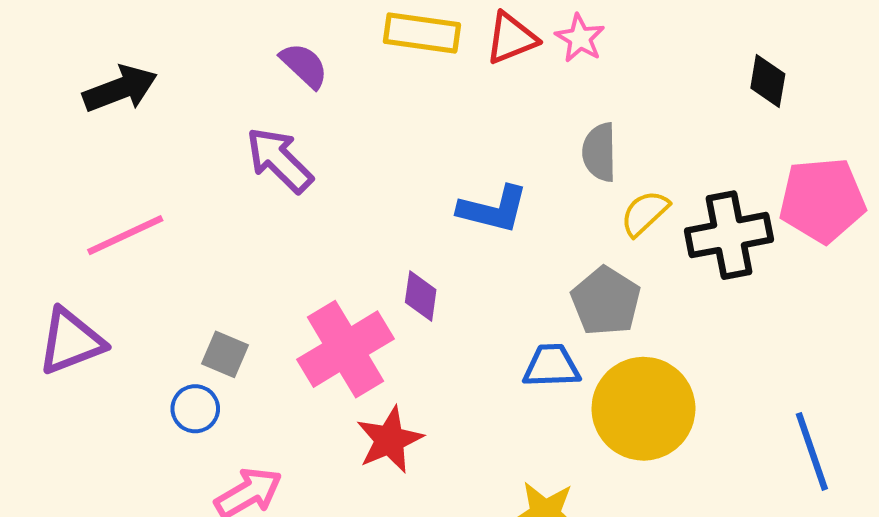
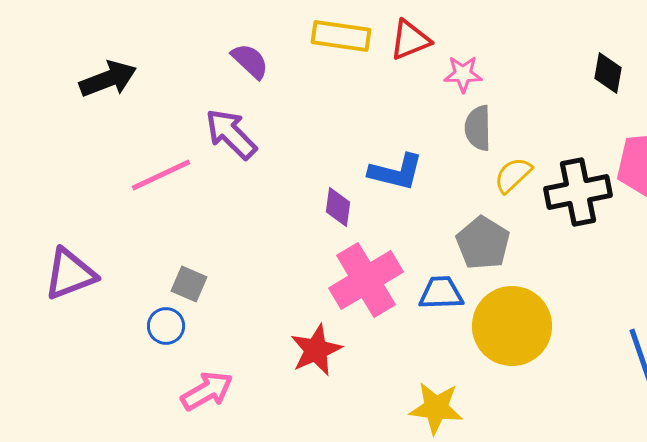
pink star: (580, 38) -> (463, 74), moved, turned -30
pink line: (125, 235) -> (161, 175), moved
purple diamond: (421, 296) -> (338, 207), moved
pink cross: (345, 349) -> (366, 280), moved

